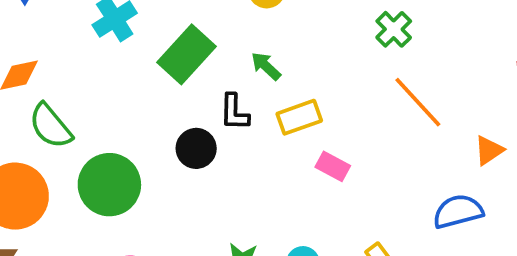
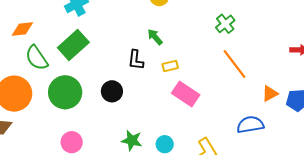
green rectangle: (187, 54) -> (73, 45), moved
yellow rectangle: (299, 117) -> (170, 66), size x0.7
black circle: (196, 148) -> (112, 91), moved
pink rectangle: (333, 166) -> (186, 94), size x1.5

